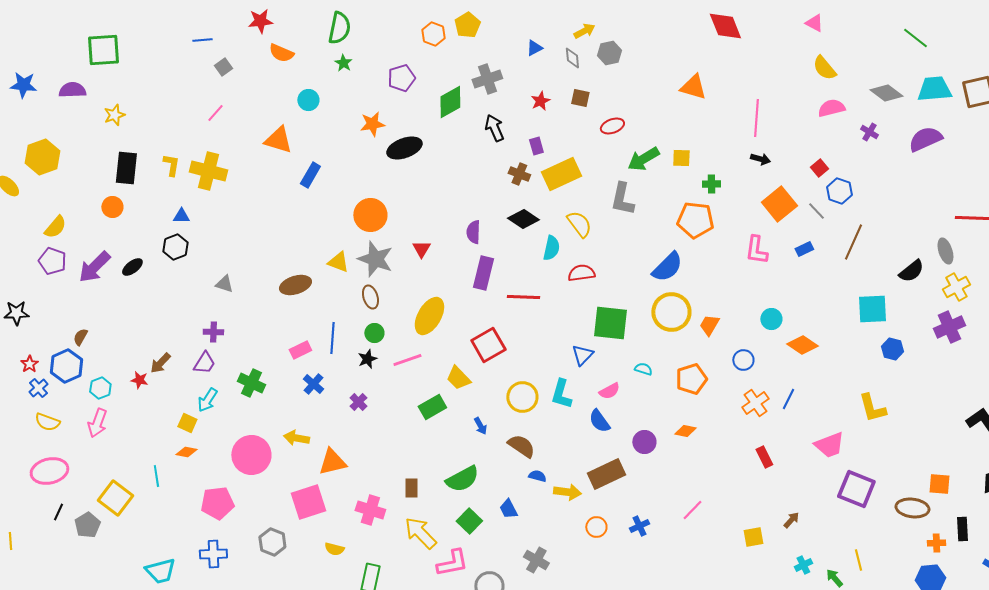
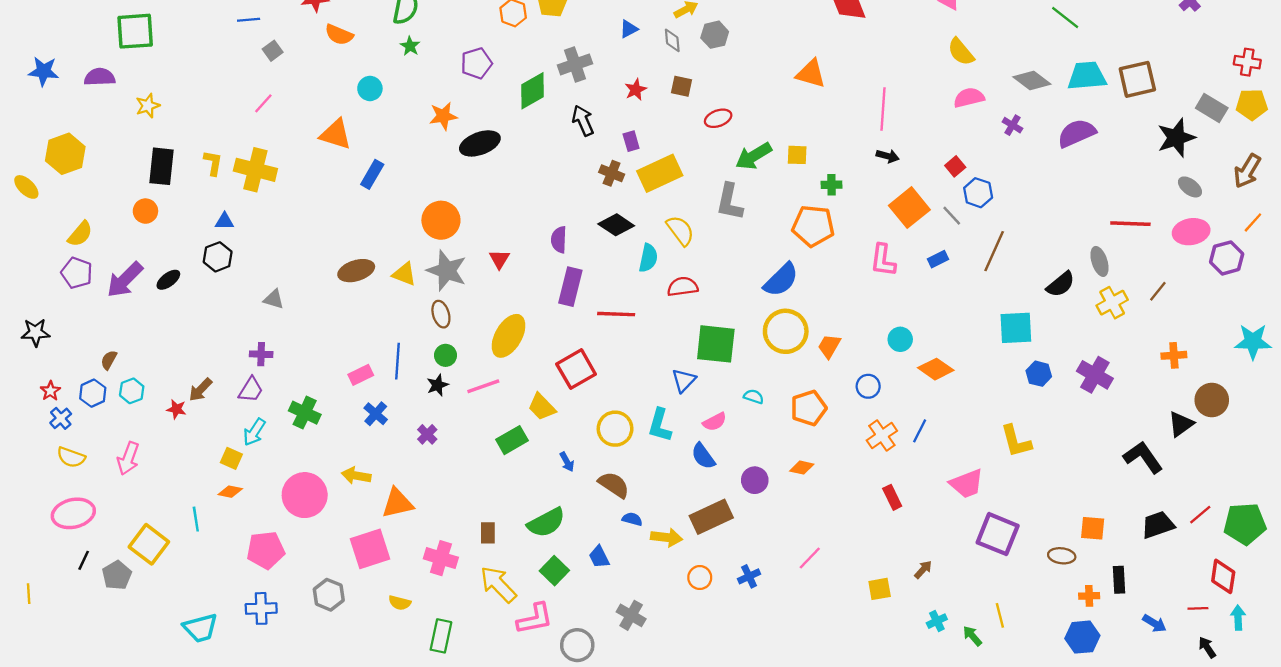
brown ellipse: (295, 285) -> (356, 271), moved
purple cross: (949, 327) -> (1095, 375), moved, turned -36
blue hexagon: (66, 366) -> (93, 393), size x0.7
cyan hexagon: (100, 388) -> (132, 391), moved
brown ellipse: (912, 508) -> (1062, 556), size x0.7

